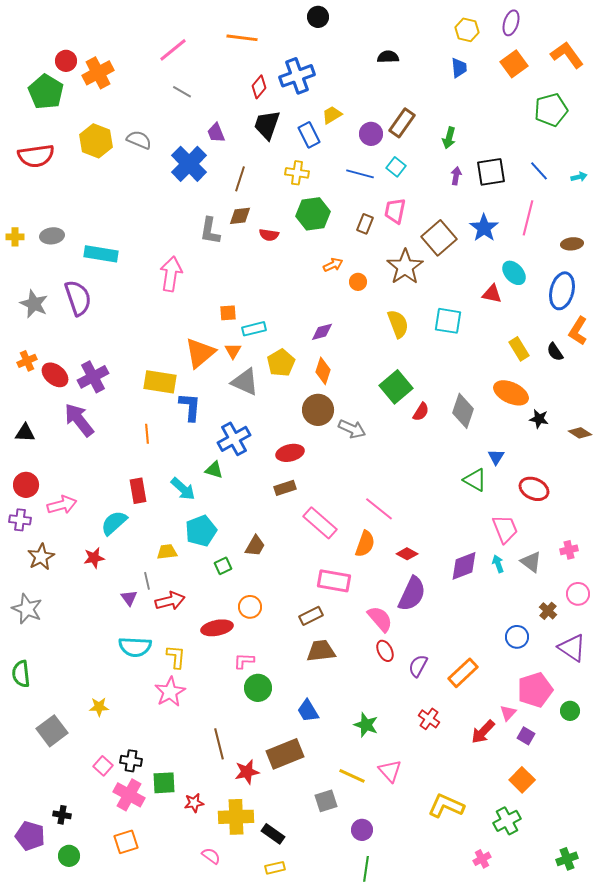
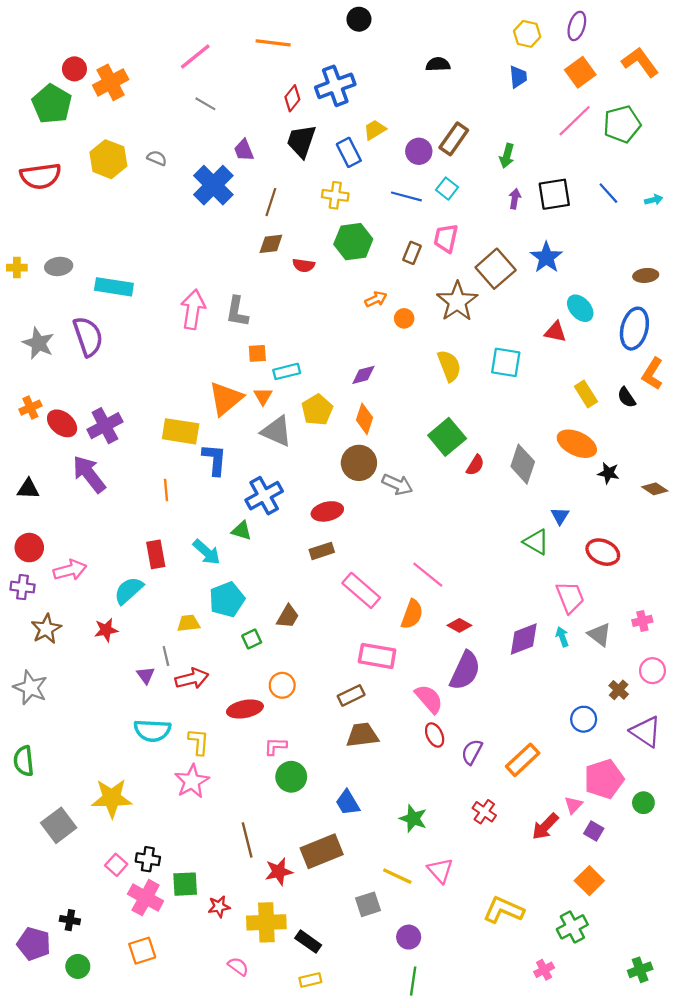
gray semicircle: (139, 140) -> (157, 158), size x0.7
pink line: (528, 218) -> (575, 121), moved, turned 32
gray L-shape: (210, 231) -> (237, 312), moved
yellow star: (99, 707) -> (112, 798), size x1.8

